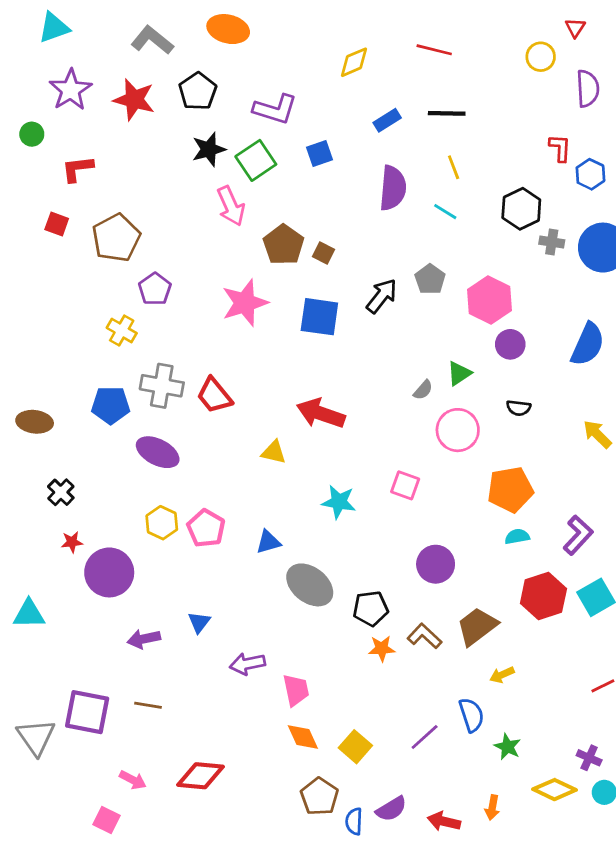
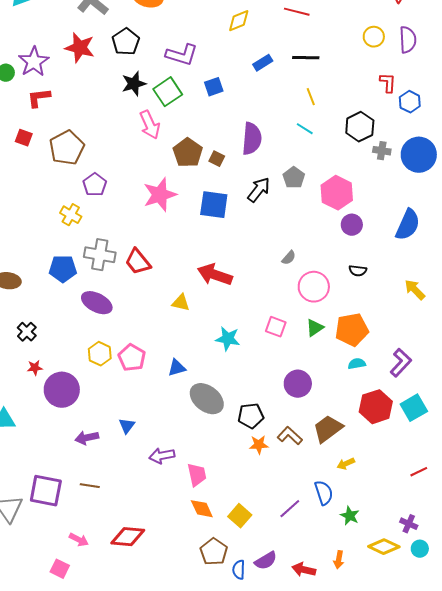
yellow circle: (541, 57) -> (374, 37), moved
purple star: (71, 90) -> (34, 62), moved
purple semicircle: (393, 188) -> (252, 139), moved
green triangle: (459, 373) -> (315, 328), moved

